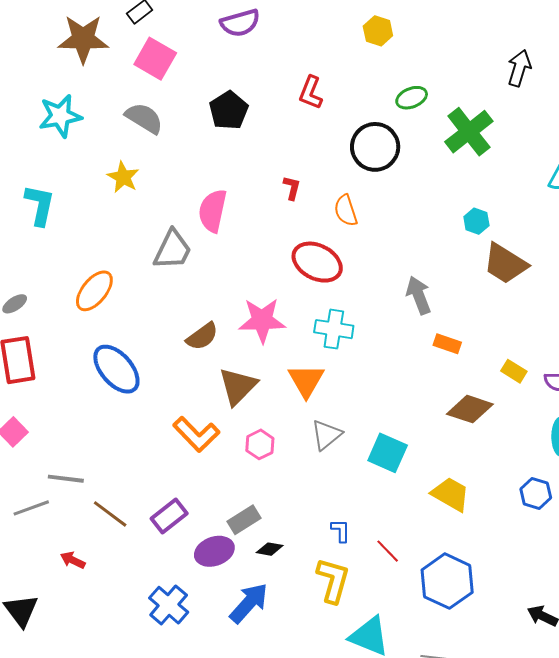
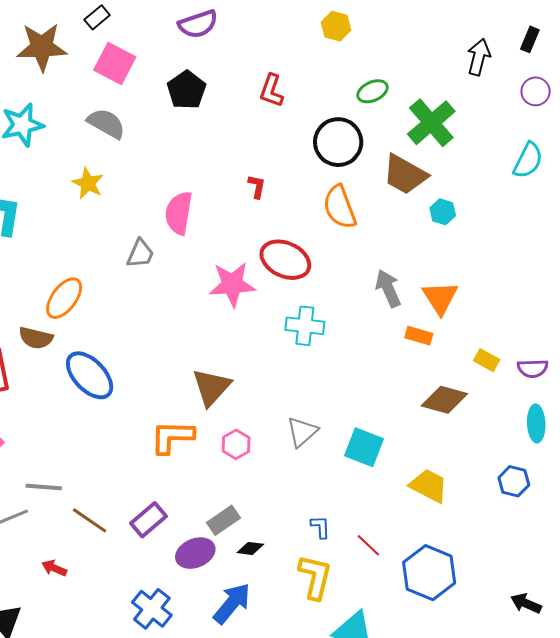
black pentagon: (229, 110) -> (187, 90), moved
orange semicircle: (346, 210) -> (340, 207), moved, size x1.4
gray trapezoid: (173, 250) -> (140, 254), size x0.7
brown trapezoid: (505, 264) -> (405, 175), moved
pink star: (262, 320) -> (232, 284), moved
brown semicircle: (202, 336) -> (36, 338), moved, turned 52
orange triangle: (306, 381) -> (440, 298), moved
orange L-shape: (196, 434) -> (172, 437), turned 138

